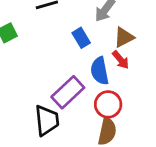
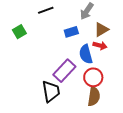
blue rectangle: (81, 38) -> (71, 32), turned -72
red arrow: (121, 60) -> (100, 45), turned -32

